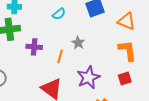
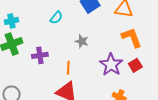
orange line: (60, 56) -> (68, 68), moved
purple star: (88, 78) -> (111, 65), moved

